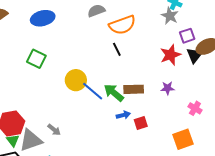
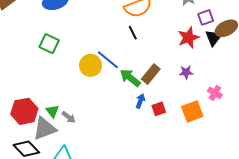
brown rectangle: (134, 89) -> (151, 74), turned -48
blue line: (93, 91) -> (108, 60), moved
blue arrow: (123, 115) -> (140, 101), turned -56
orange square: (183, 139) -> (192, 111), moved
green triangle: (13, 140) -> (52, 111), moved

